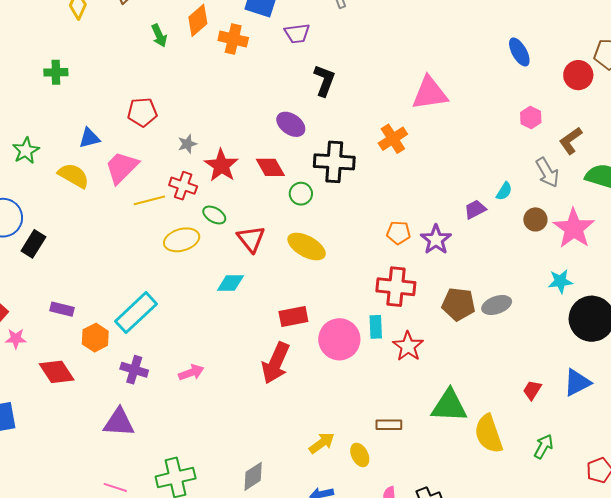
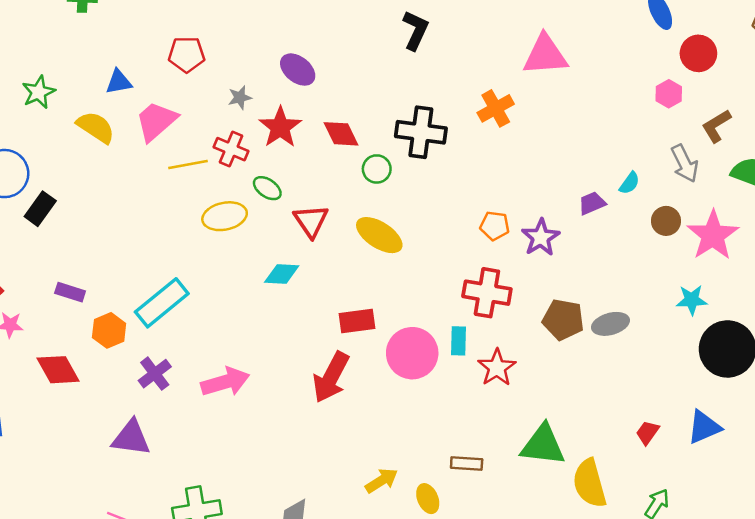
red circle: (578, 75) -> (698, 53), moved
purple ellipse: (291, 124) -> (298, 70), moved
purple cross: (134, 370) -> (155, 374), turned 32
pink arrow: (191, 372) -> (225, 382), size x1.5

